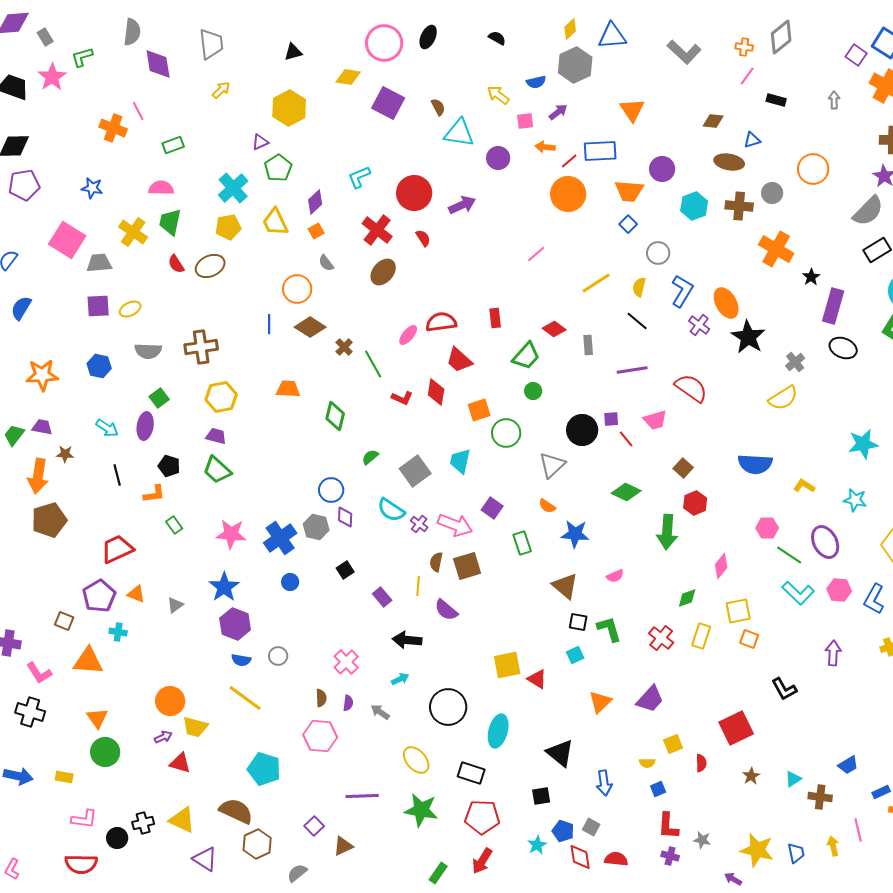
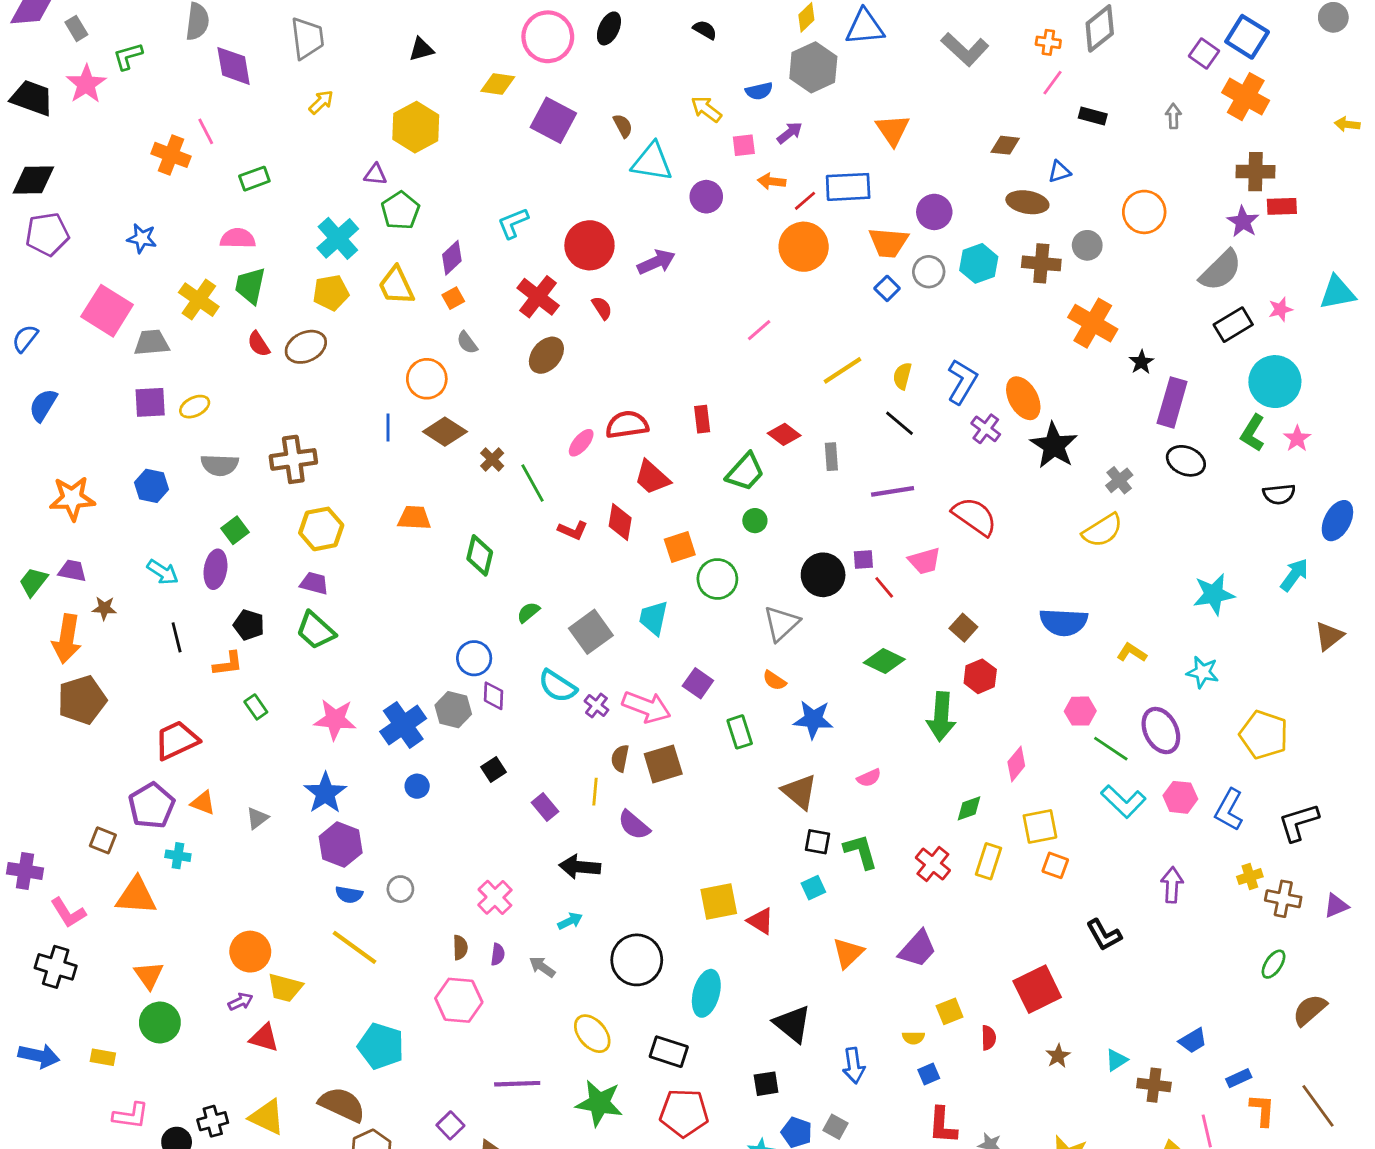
purple triangle: (260, 142) -> (375, 174), turned 30
gray circle: (658, 253) -> (929, 272), moved

